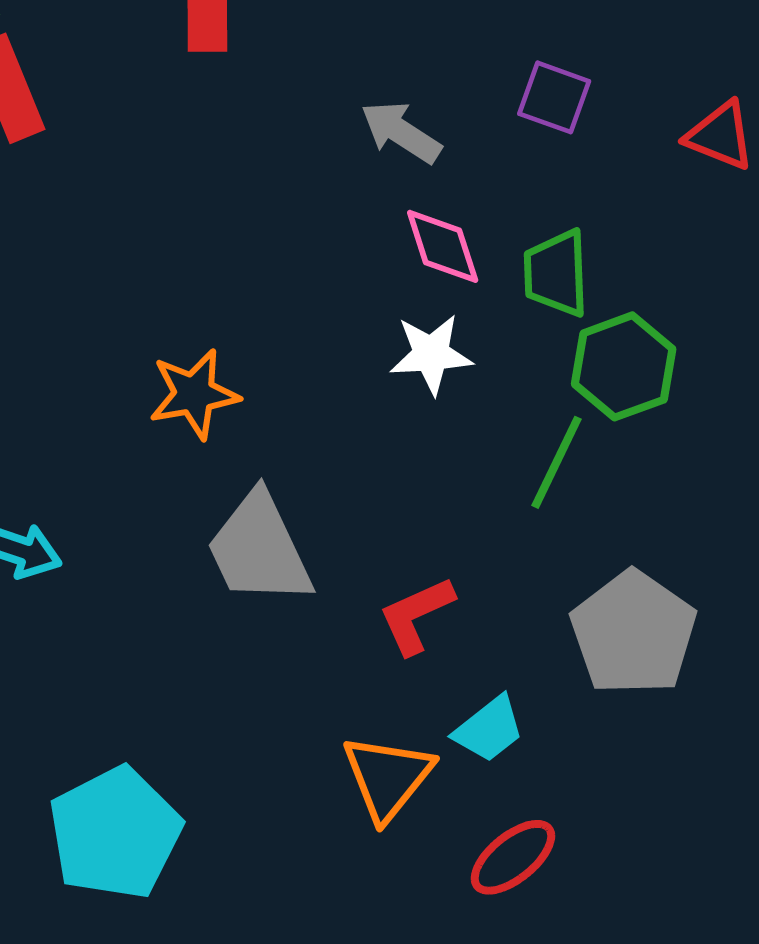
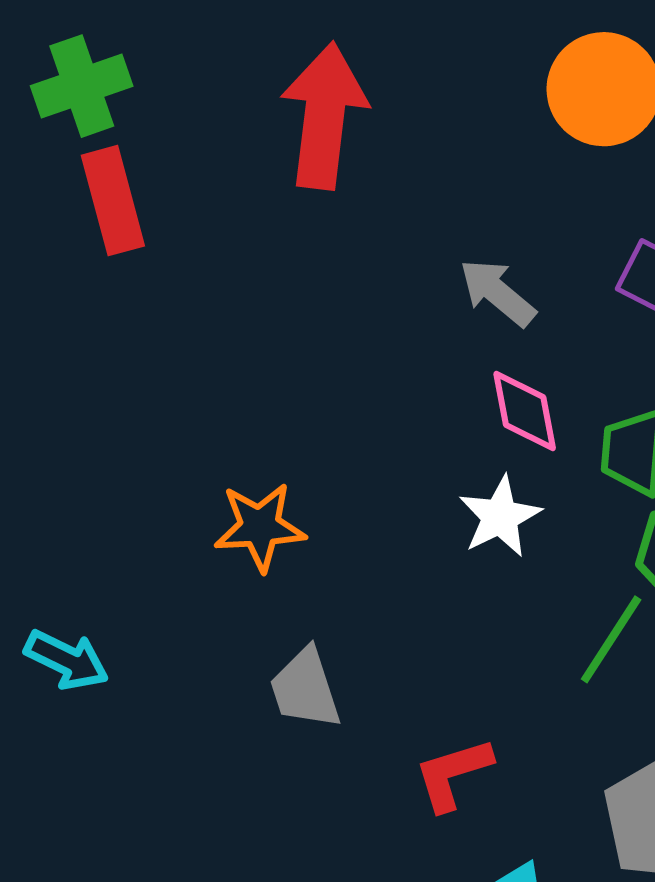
white star: (431, 354) -> (500, 517), turned -30
gray trapezoid: (259, 549) -> (305, 689), size x0.7

